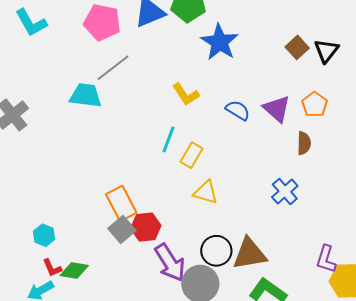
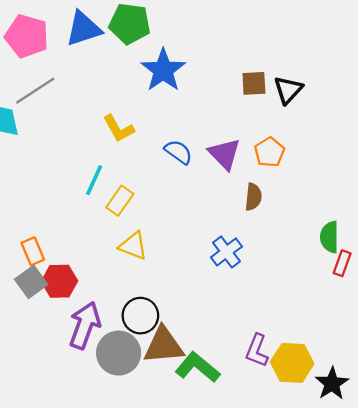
brown square: (297, 47) -> (254, 83), turned 35
orange rectangle: (121, 203) -> (33, 251), size x0.7
brown triangle: (250, 254) -> (164, 345), moved
purple L-shape: (326, 259) -> (257, 350), moved
purple arrow: (170, 263) -> (85, 325), turned -132

